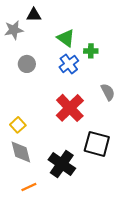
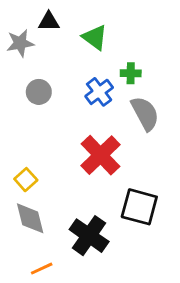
green triangle: (66, 38) -> (95, 37), moved
gray semicircle: (108, 92) -> (145, 113), moved, size x1.4

